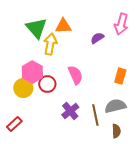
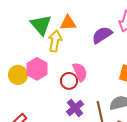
purple semicircle: (97, 38) -> (102, 35), size x1.5
red circle: (47, 84) -> (69, 81), moved
yellow circle: (23, 88) -> (18, 75), moved

